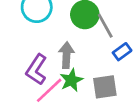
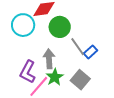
gray line: (105, 26) -> (78, 47), moved
gray square: (105, 87) -> (80, 80), turned -36

